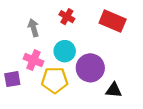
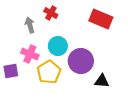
red cross: (67, 17) -> (51, 13), moved
yellow pentagon: (55, 80) -> (49, 72), turned -30

